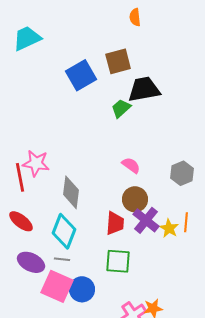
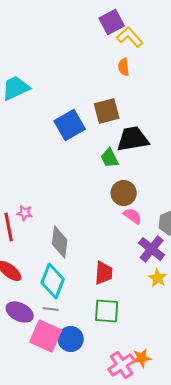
green trapezoid: (121, 108) -> (110, 158), turned -75
pink star: (36, 163) -> (25, 213), size x0.6
pink semicircle: (131, 165) -> (133, 216), moved
brown circle: (135, 199) -> (124, 193), moved
purple cross: (146, 220) -> (152, 249), moved

